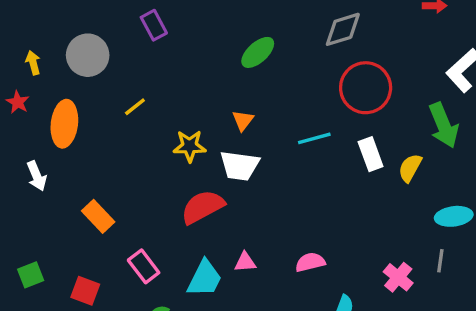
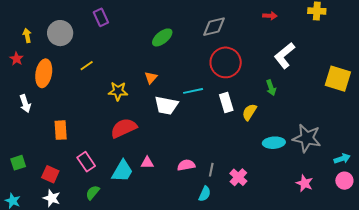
green arrow: (444, 125) -> (271, 88), size x0.6
white trapezoid: (240, 166) -> (166, 105), moved
orange rectangle: (98, 216) -> (61, 130), turned 36
gray line: (440, 261) -> (211, 170), moved

